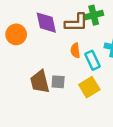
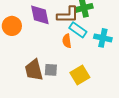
cyan rectangle: (93, 60) -> (78, 30), moved, turned -30

